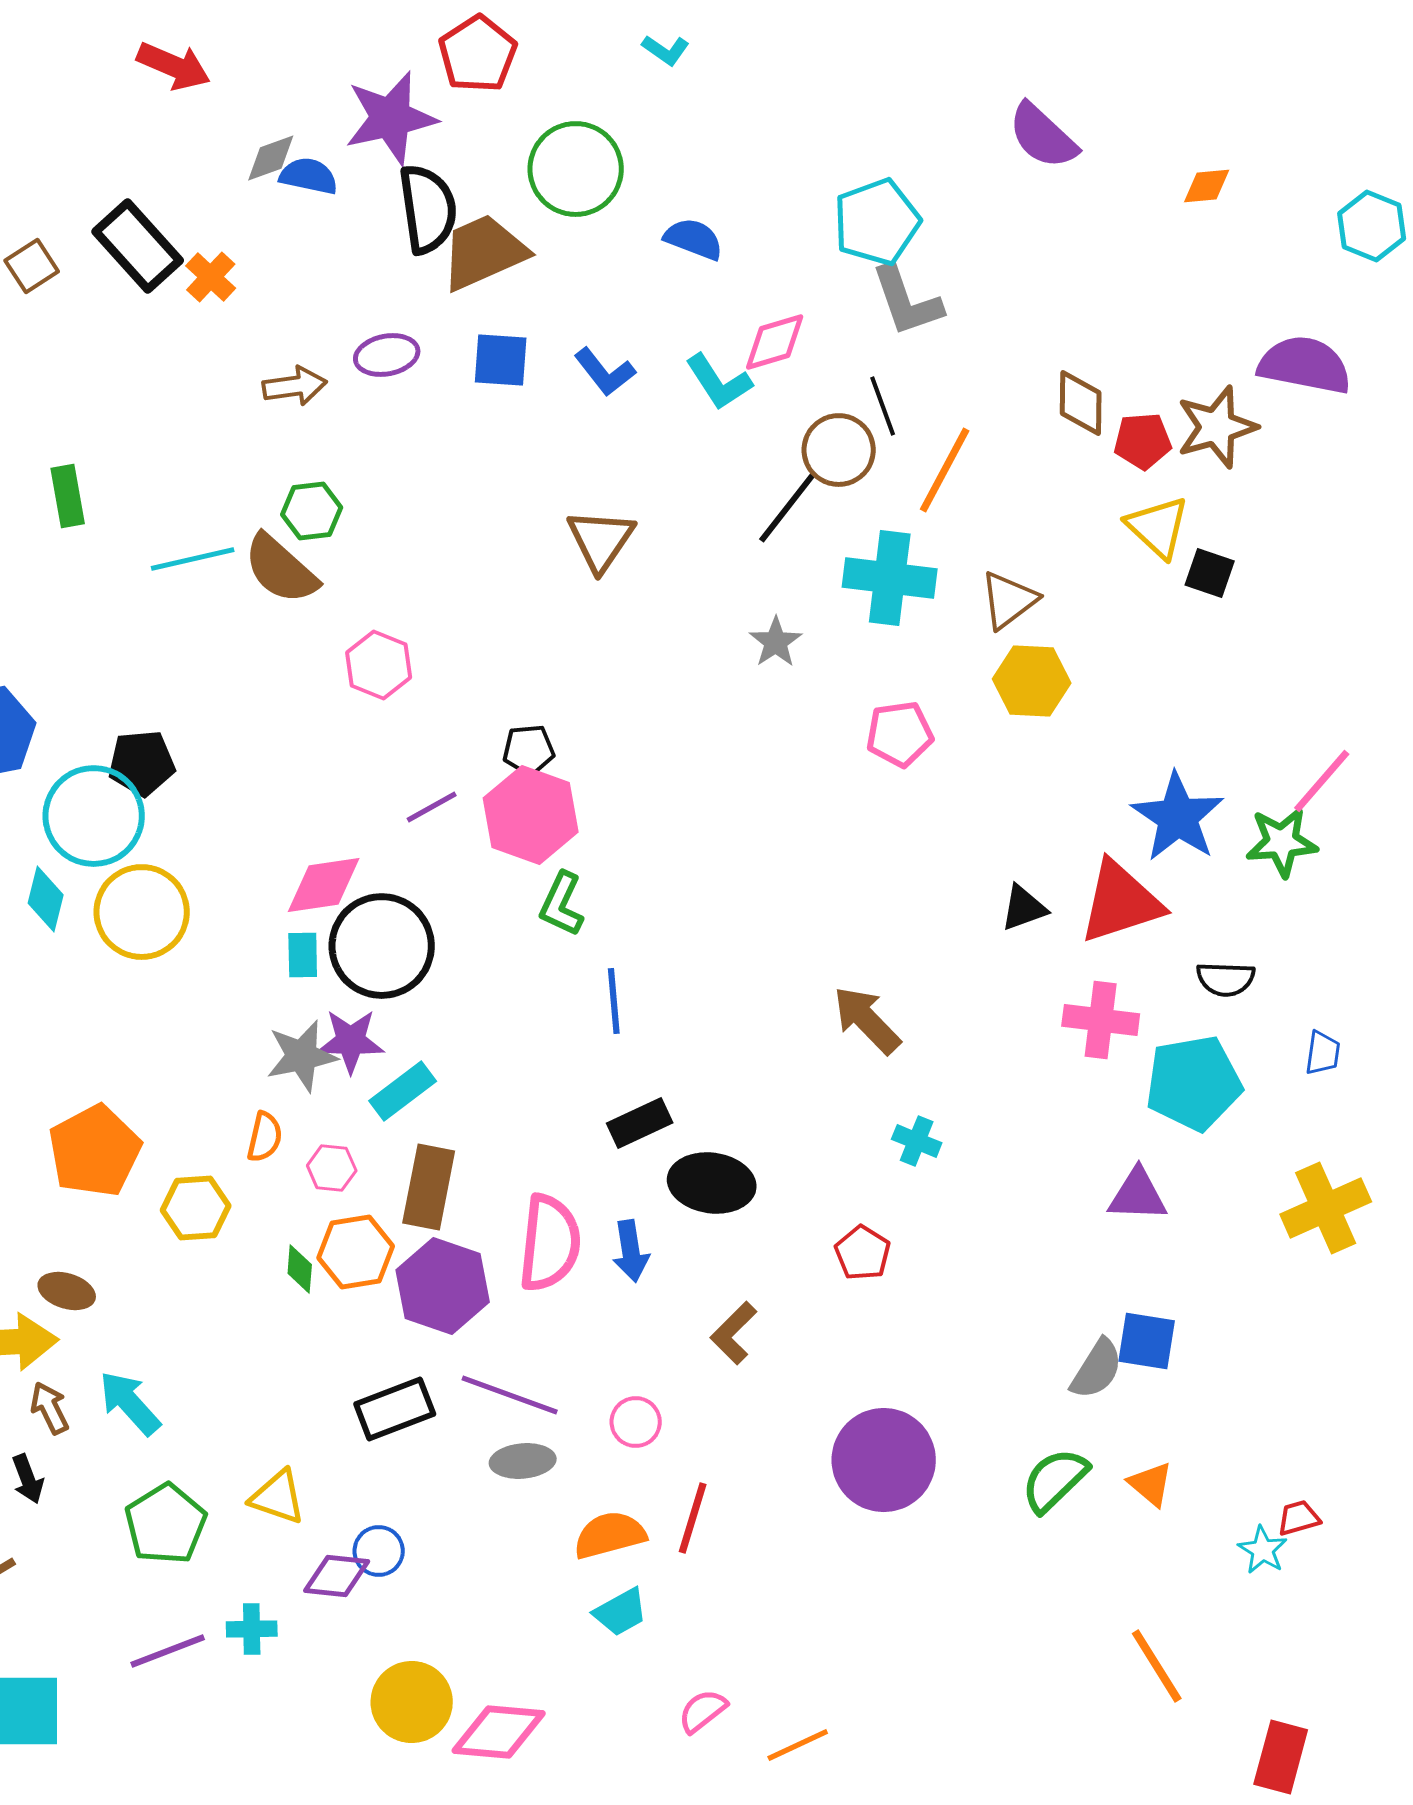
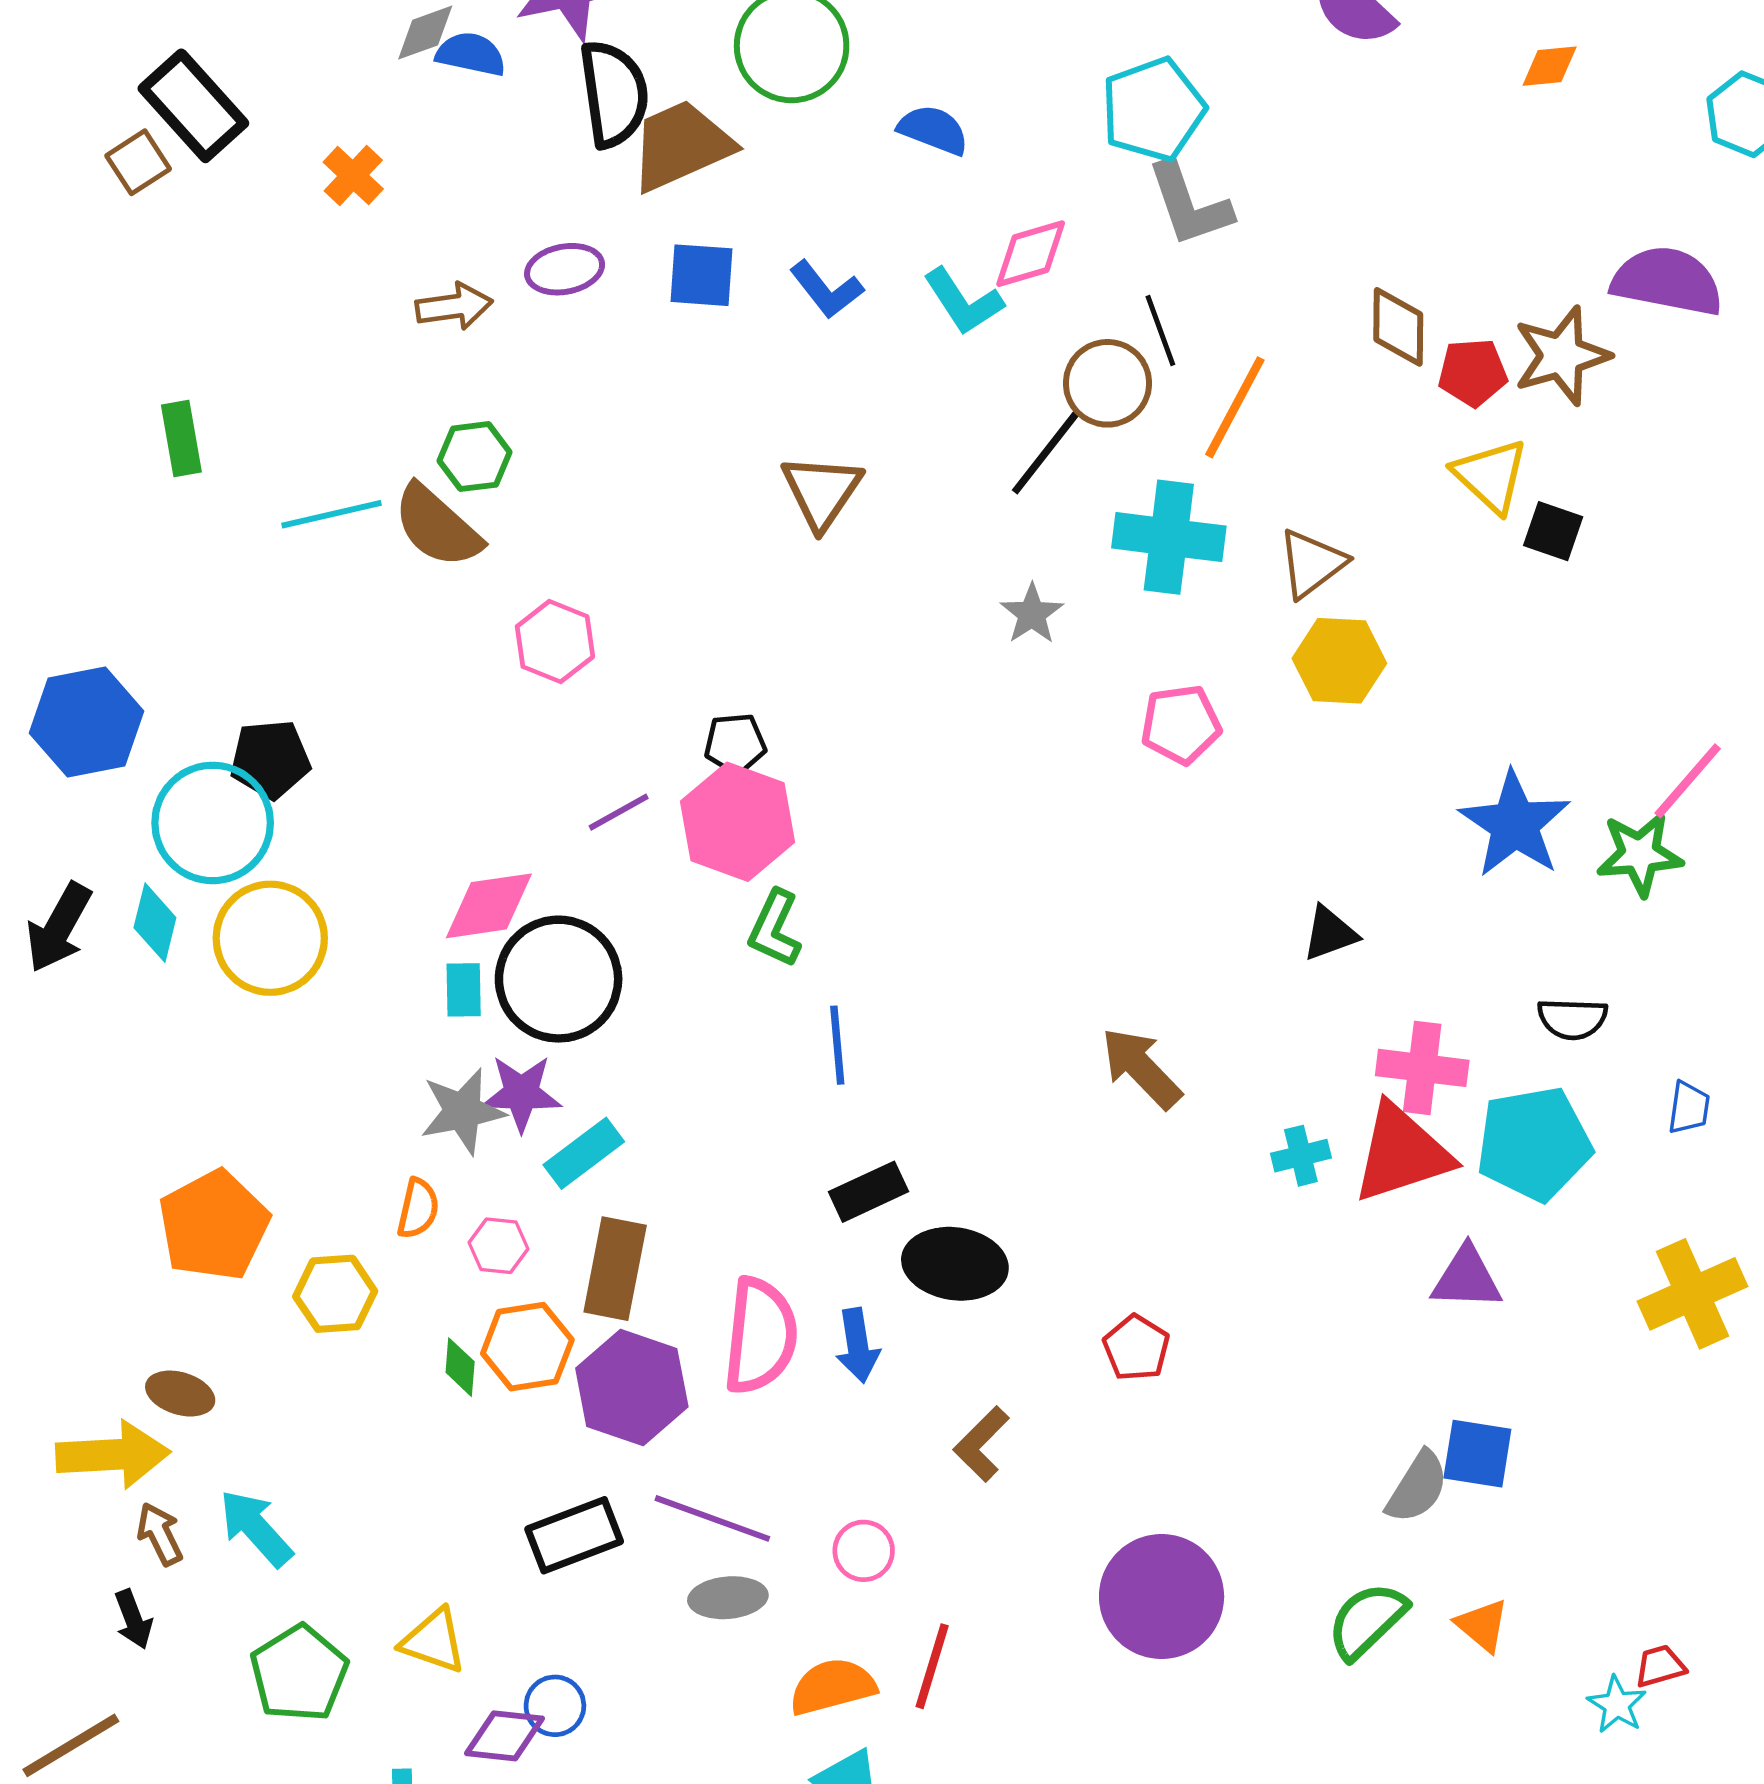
black rectangle: (138, 246) -> (193, 106), moved
red triangle: (1121, 902) -> (1402, 1153), moved
cyan cross: (917, 1141) -> (1301, 1156), moved, turned -36

